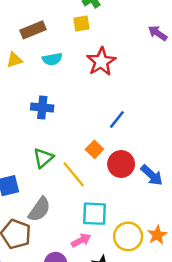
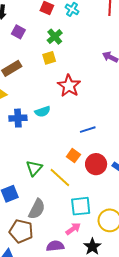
cyan semicircle: (52, 59) -> (43, 111), moved
blue cross: (42, 108) -> (18, 118), moved
blue line: (117, 120) -> (88, 130), turned 42

